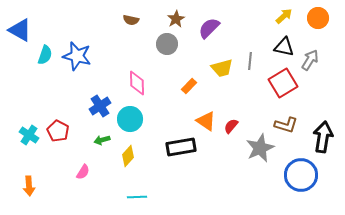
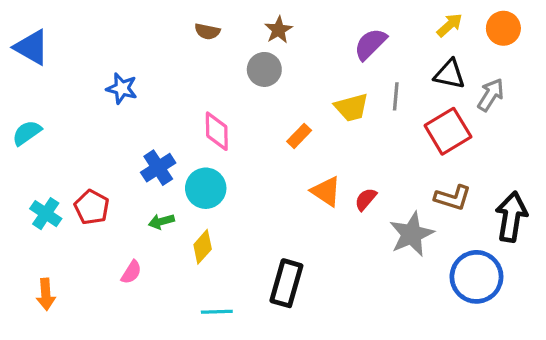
purple semicircle: (209, 28) -> (370, 44), moved
cyan semicircle: (45, 55) -> (27, 133), moved, turned -144
blue star: (77, 56) -> (122, 88), size x0.7
black rectangle: (181, 147) -> (286, 283), moved, turned -64

